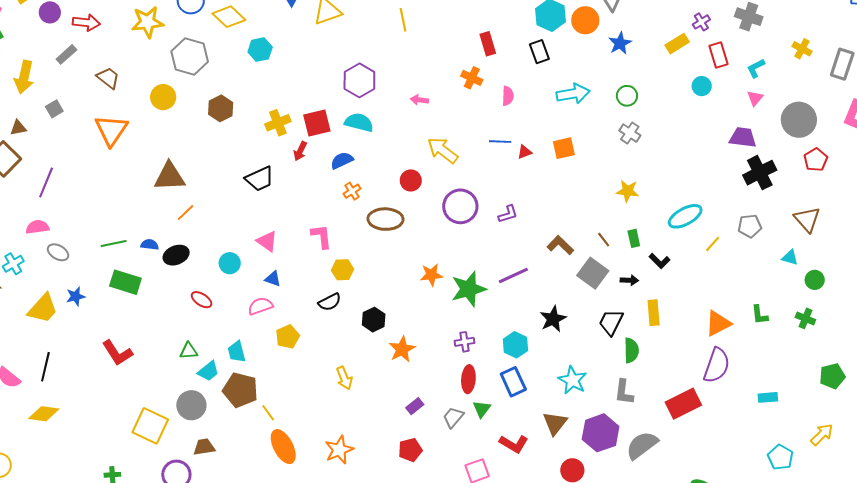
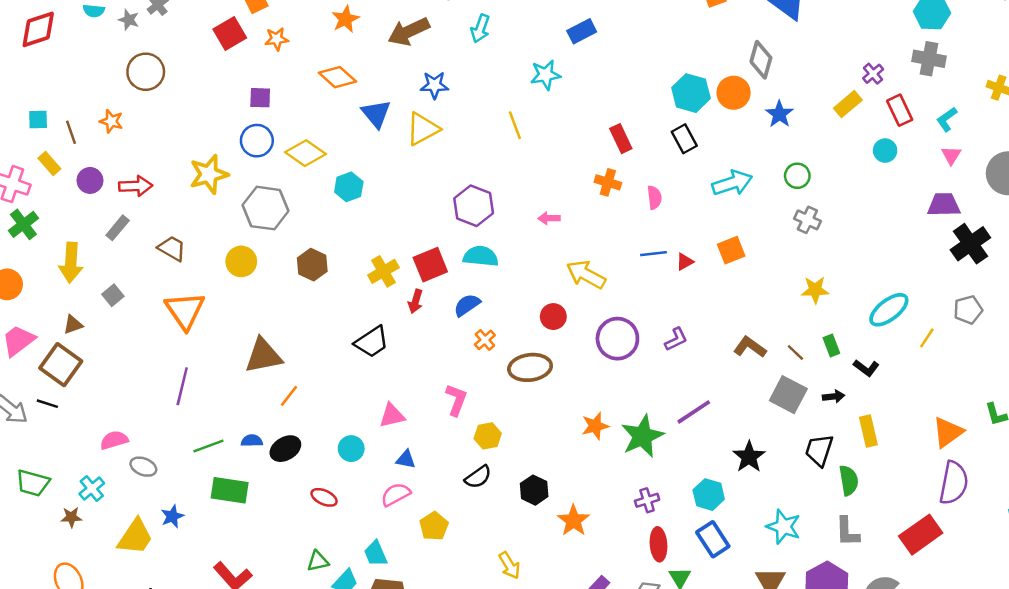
purple line: (46, 182) -> (182, 386), moved
pink L-shape: (321, 236) -> (456, 400), turned 36
pink triangle: (267, 241) -> (392, 416), turned -40
brown L-shape: (560, 245) -> (750, 347), moved

